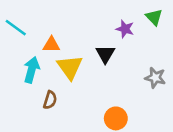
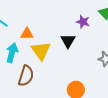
brown semicircle: (50, 100) -> (26, 76), size x1.5

